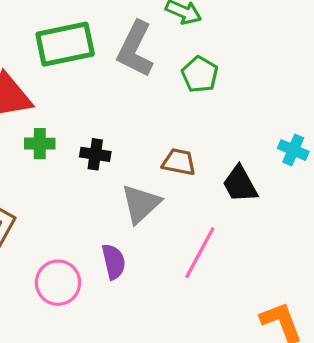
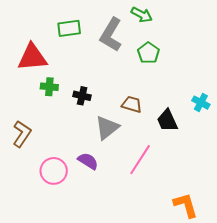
green rectangle: (65, 44) -> (69, 28), size x0.7
purple semicircle: (114, 262) -> (88, 161), turned -50

